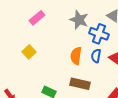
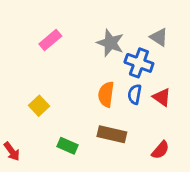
yellow square: (29, 52) -> (39, 106), moved

